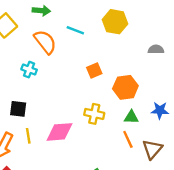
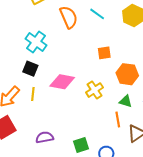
cyan cross: (29, 70) -> (36, 42), moved, size x1.5
yellow cross: (94, 114) -> (95, 90), turned 30
pink diamond: (59, 132) -> (62, 82), moved

